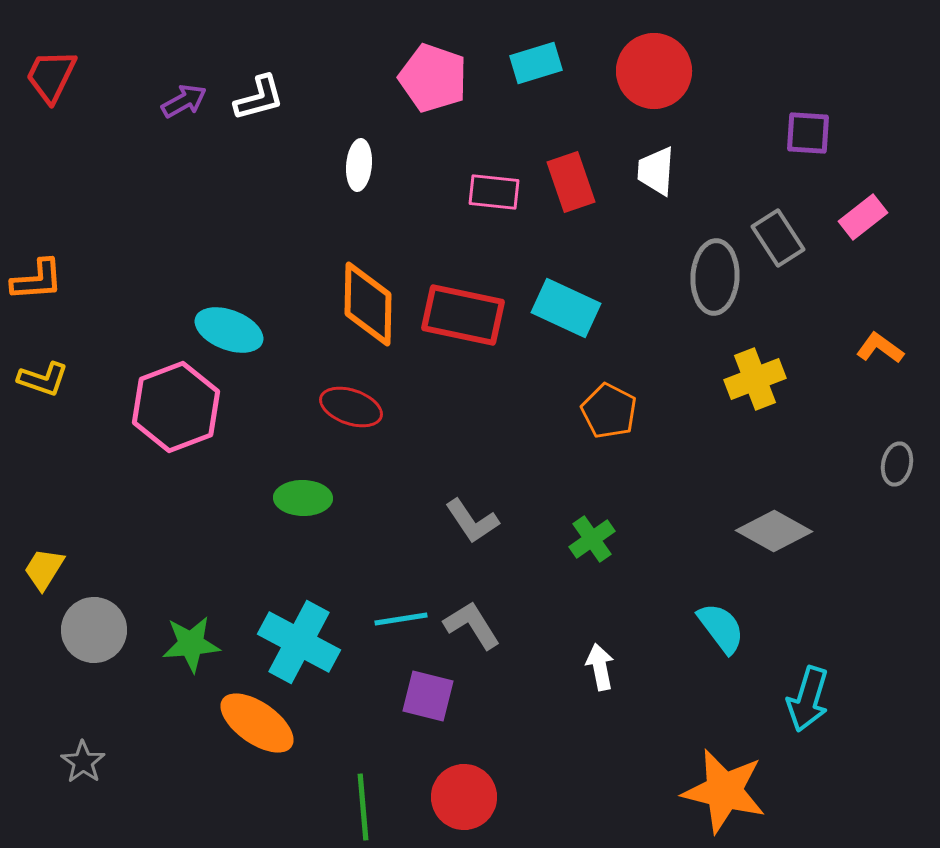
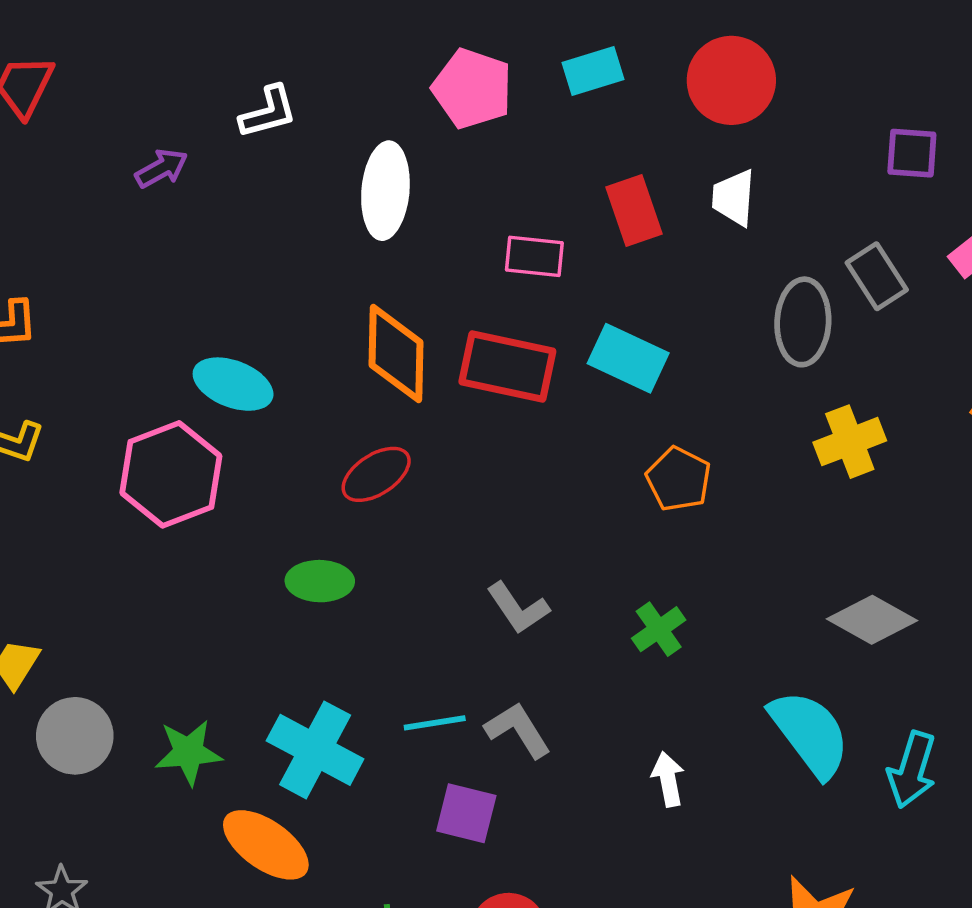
purple arrow: (184, 101) -> (162, 168), moved
white ellipse: (359, 165) -> (385, 191), size x1.6
pink rectangle: (494, 192) -> (534, 256), moved
red ellipse: (351, 407) -> (376, 474), turned -52
cyan semicircle: (721, 628) -> (810, 733), size x1.5
cyan arrow: (808, 699) -> (912, 770), moved

